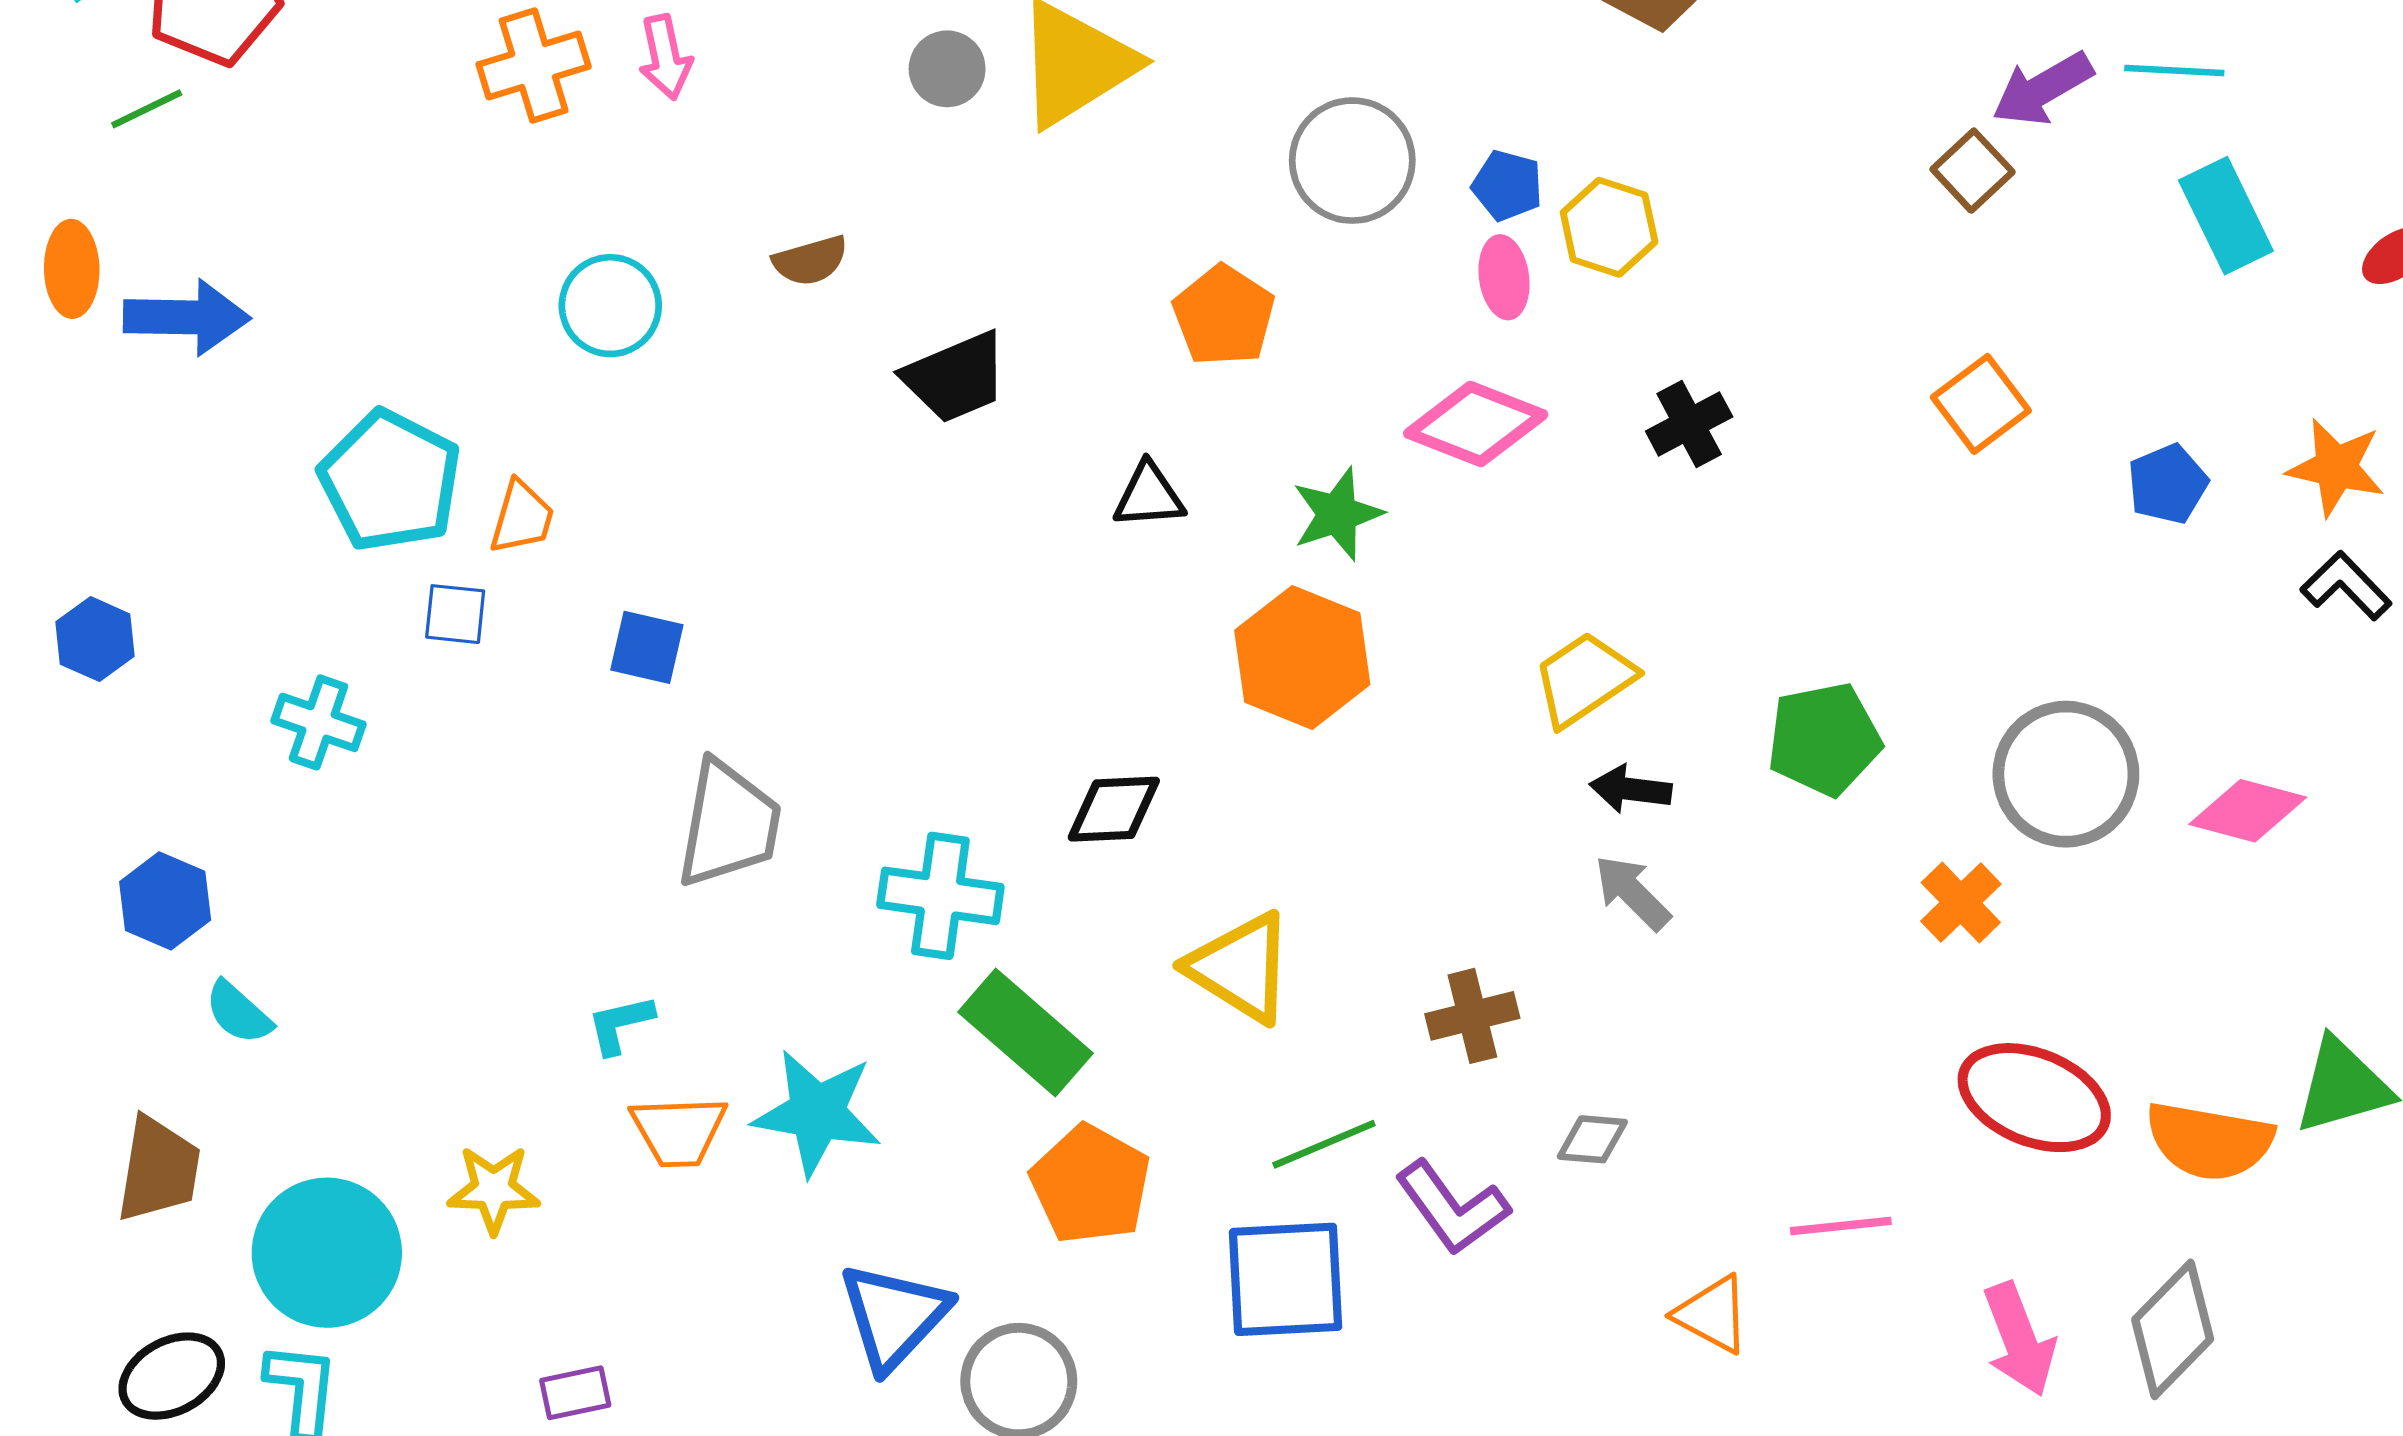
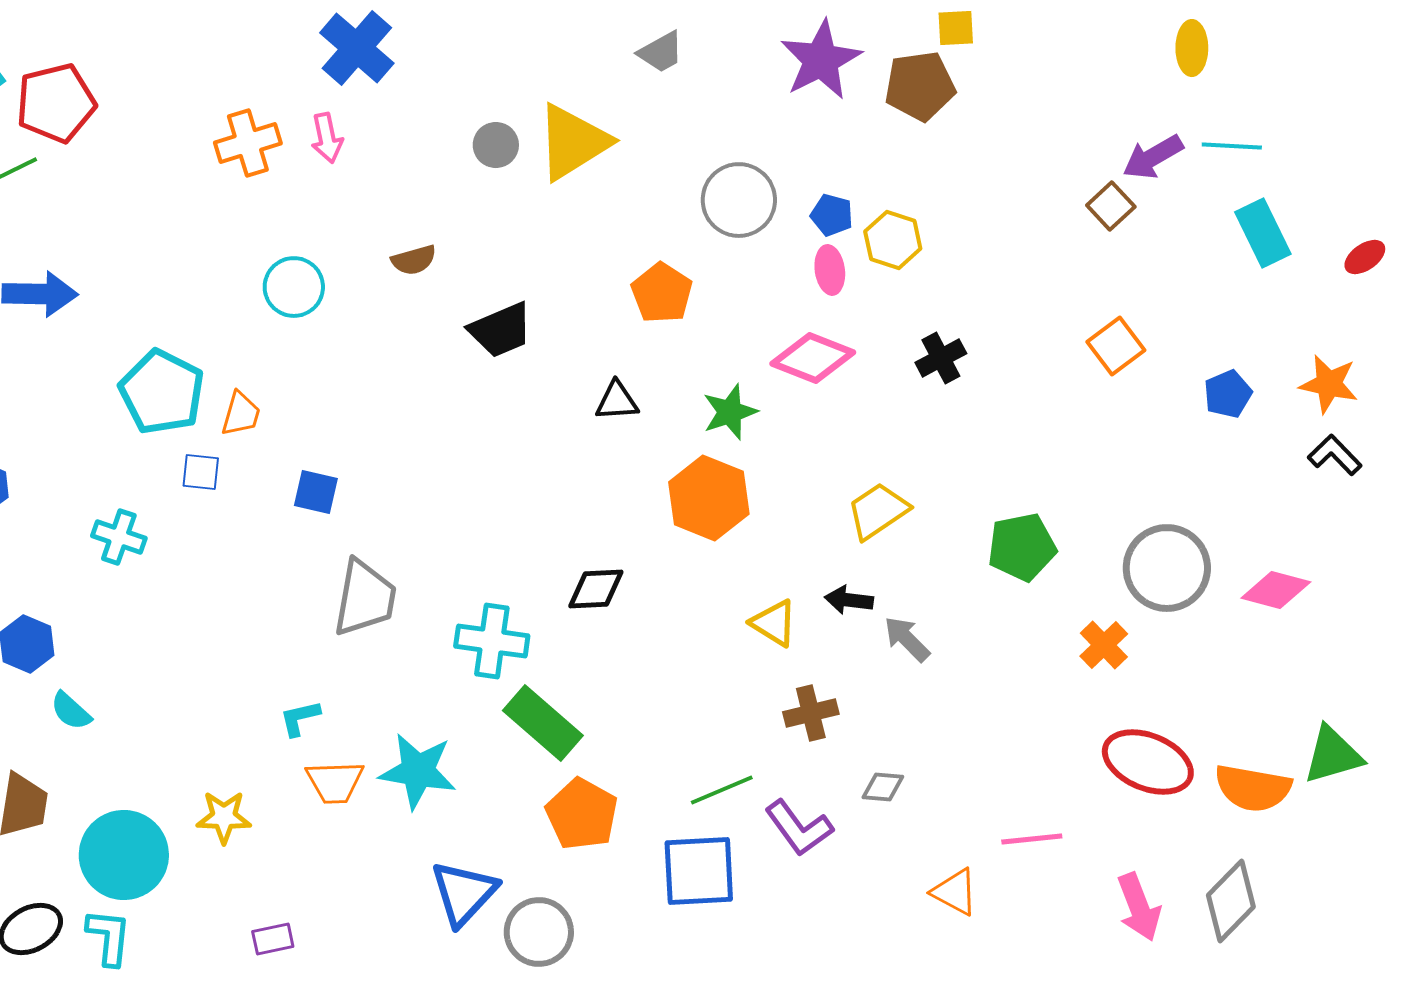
black arrow: (1631, 789) -> (849, 600), moved
yellow triangle: (1241, 968) -> (774, 623), moved, size x0.7

